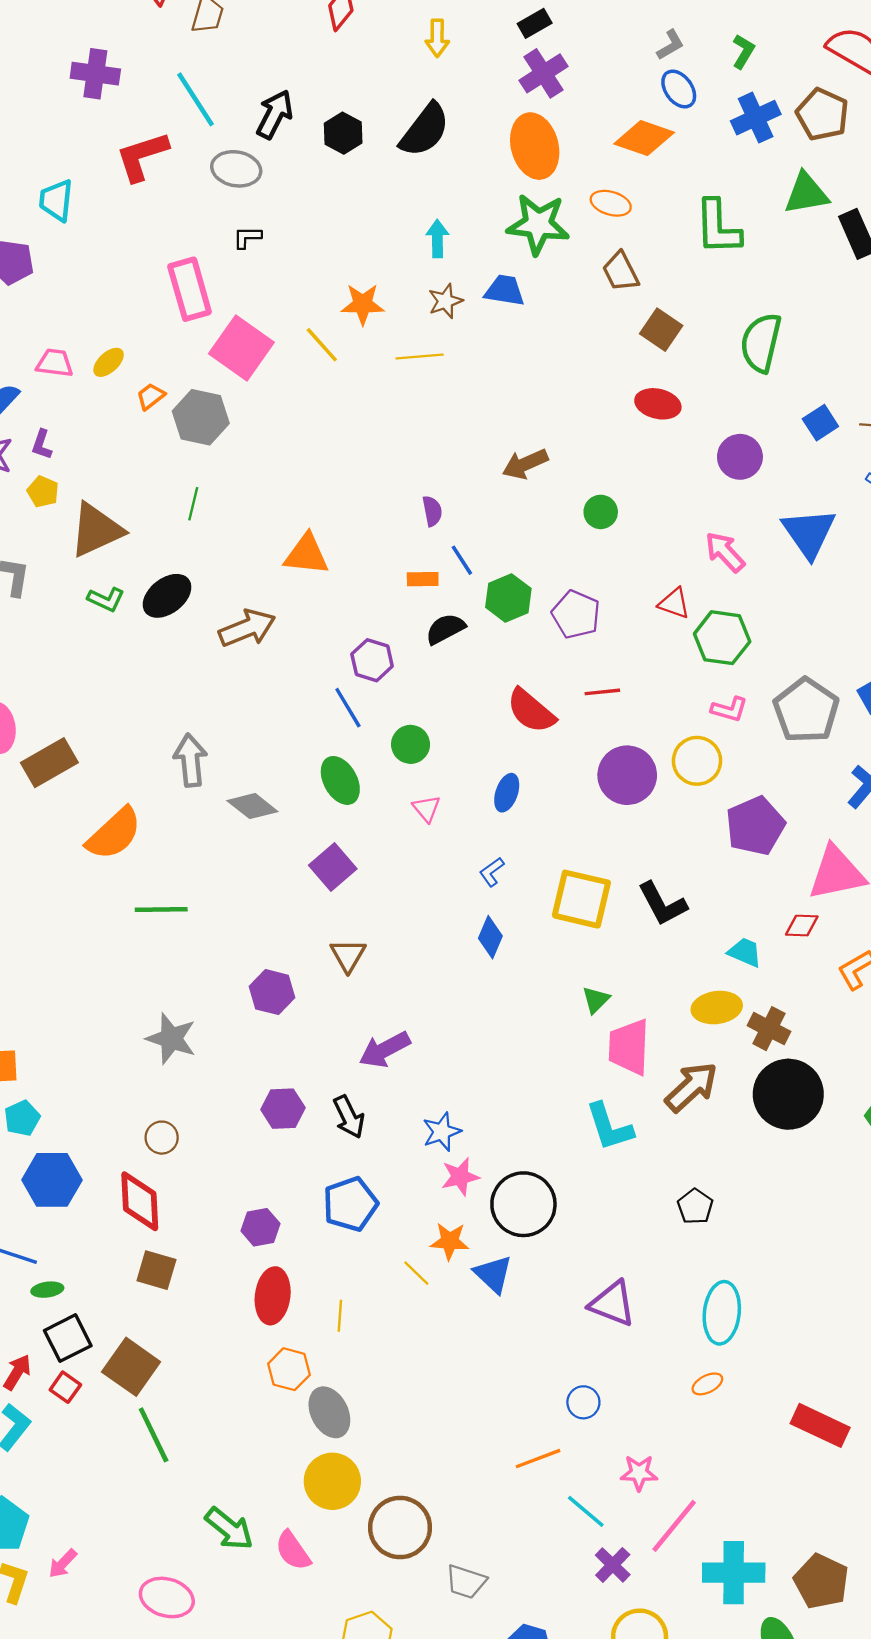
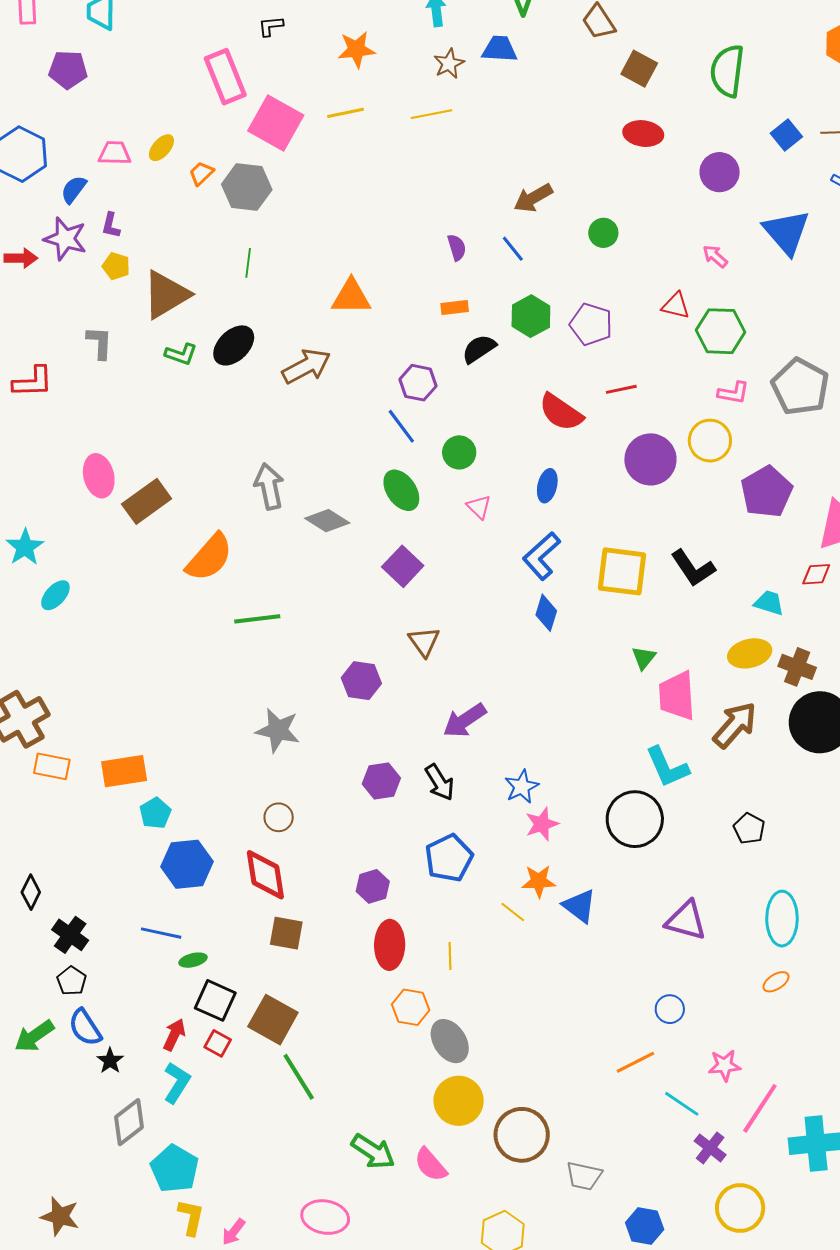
orange star: (363, 304) -> (356, 49), moved
yellow line: (322, 345) -> (345, 113), turned -54
pink arrow: (725, 552) -> (715, 256), size x0.7
blue line: (462, 560) -> (513, 249), moved
blue L-shape: (492, 872) -> (541, 556), size x1.8
black circle: (523, 1204) -> (635, 819), moved
black square: (68, 1338) -> (215, 1000), turned -33
pink arrow: (63, 1563) -> (234, 1232), moved

